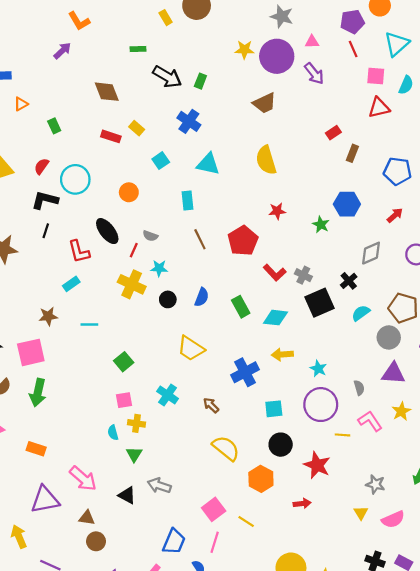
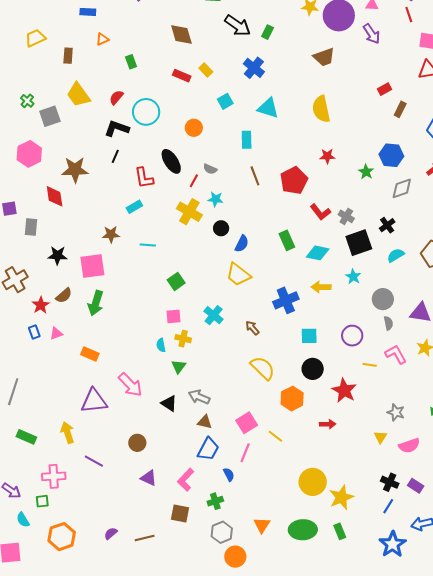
gray diamond: (371, 253) -> (402, 188), moved
blue semicircle: (202, 297) -> (242, 244), moved
gray circle: (389, 337) -> (383, 299), moved
cyan star: (318, 369) -> (353, 277), moved
purple circle: (321, 405) -> (352, 336), size x0.7
brown triangle: (87, 518) -> (205, 422), moved

